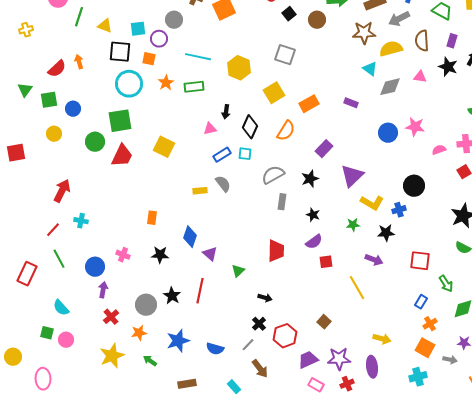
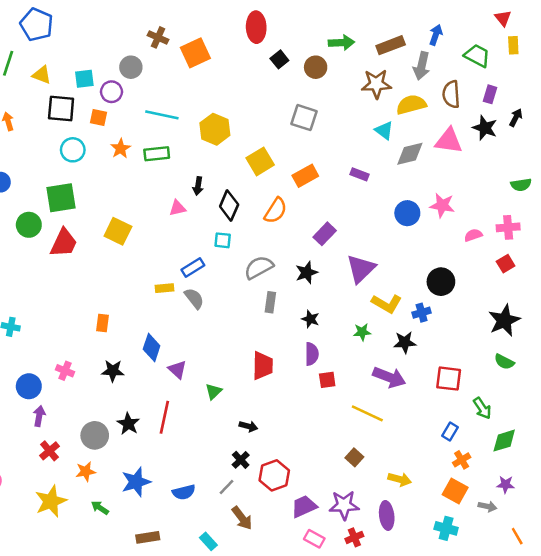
gray arrow: (399, 19) -> (422, 66), turned -50
gray square: (285, 55) -> (304, 118), moved
pink triangle: (420, 77) -> (449, 141), size x1.6
cyan circle: (129, 84) -> (73, 150), size x0.7
blue rectangle: (222, 155) -> (193, 267), moved
gray semicircle: (223, 184) -> (194, 298), moved
purple semicircle: (314, 242) -> (312, 354), turned -54
purple arrow: (374, 260) -> (389, 377), size x1.4
yellow line: (357, 288) -> (367, 413), turned -35
brown square: (324, 322) -> (354, 457), moved
blue semicircle: (215, 349) -> (184, 492), turned -30
cyan cross: (418, 377) -> (446, 528), turned 30

